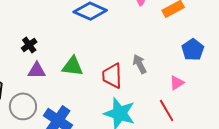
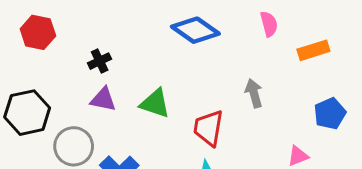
gray arrow: (140, 64) -> (254, 93), moved

